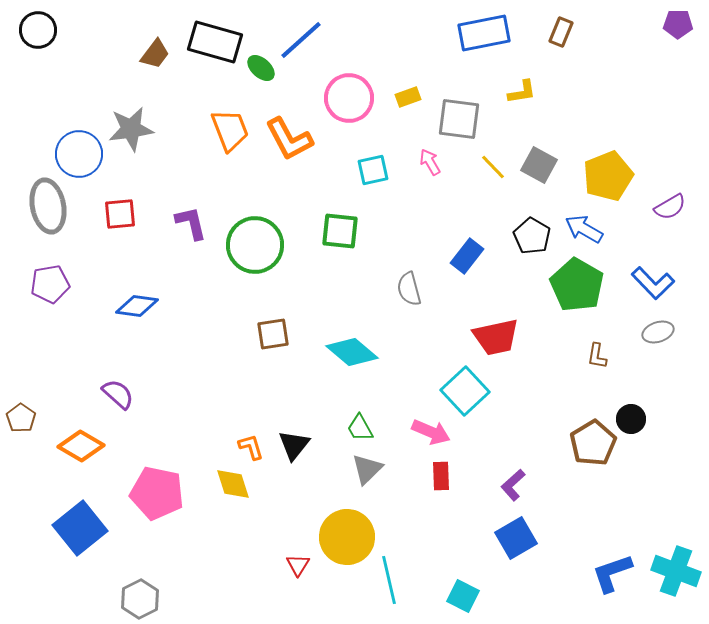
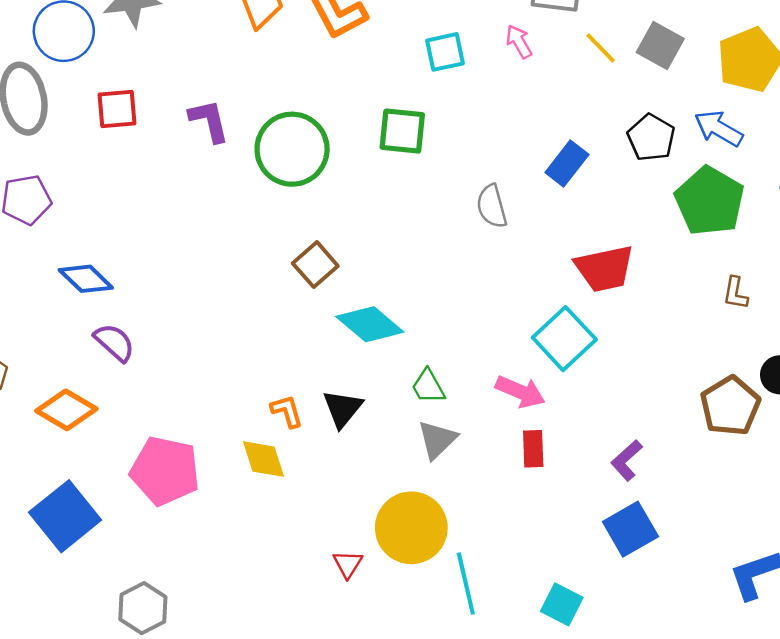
blue diamond: (137, 306) -> (86, 279), moved, turned 36
brown square: (273, 334) -> (315, 265), turned -32
cyan diamond: (352, 352) -> (370, 324), moved

